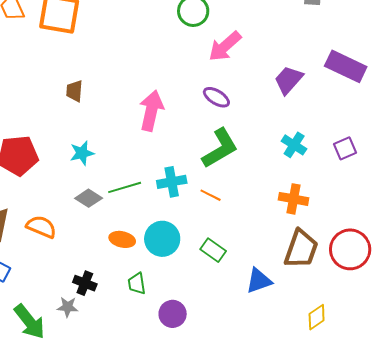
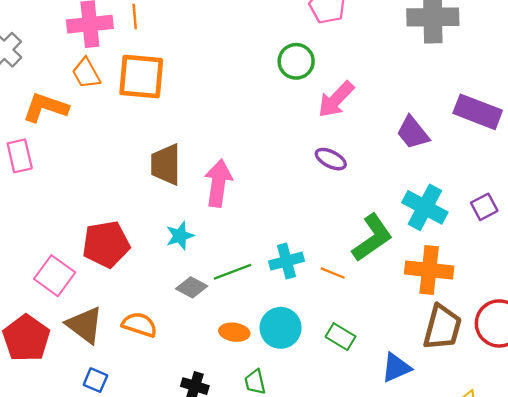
purple trapezoid: (289, 80) -> (413, 133), turned -76
brown trapezoid: (74, 91) -> (166, 165), size x1.6
pink arrow: (151, 111) -> (218, 183), moved
cyan cross: (294, 145) -> (425, 207), size x1.5
green L-shape: (220, 148) -> (372, 238), moved
orange cross: (294, 199) -> (429, 270), size x1.4

